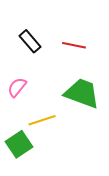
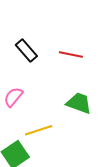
green trapezoid: (82, 93) -> (79, 103), size x0.7

